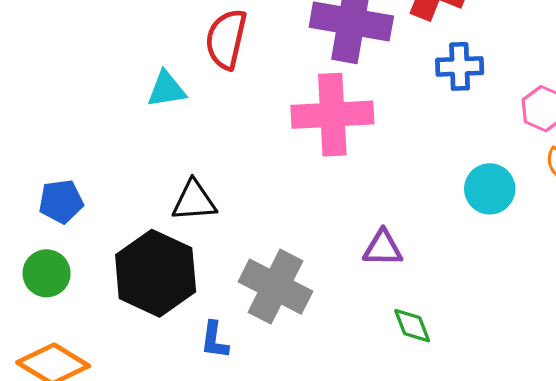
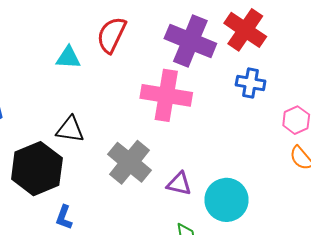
cyan circle: (490, 189) -> (226, 200), moved, size x1.4
gray cross: (275, 287) -> (129, 162), moved

